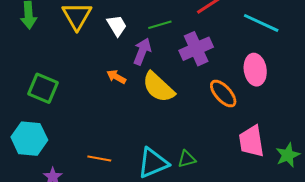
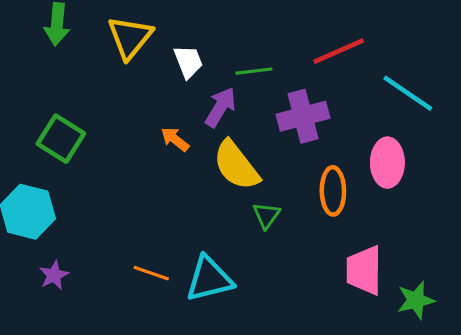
orange ellipse: (223, 94) -> (333, 191), turned 32
orange line: (99, 159) -> (151, 273), moved
green triangle: (187, 159) -> (266, 215), moved, turned -48

